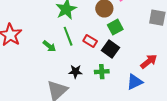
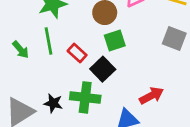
black star: (75, 72) -> (53, 103), moved
green cross: (102, 72) -> (85, 97), size x1.5

